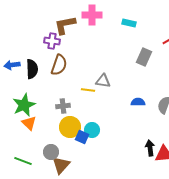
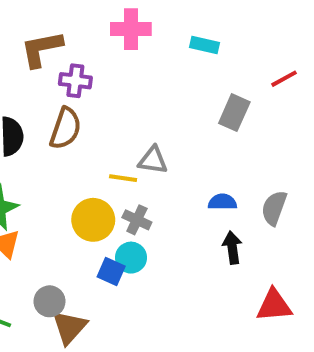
brown L-shape: (65, 25) -> (42, 49), moved
purple cross: (52, 41) -> (75, 81), moved
gray cross: (63, 106) -> (137, 220), moved, turned 32
yellow circle: (70, 127) -> (93, 220), moved
black arrow: (150, 148) -> (232, 248), moved

